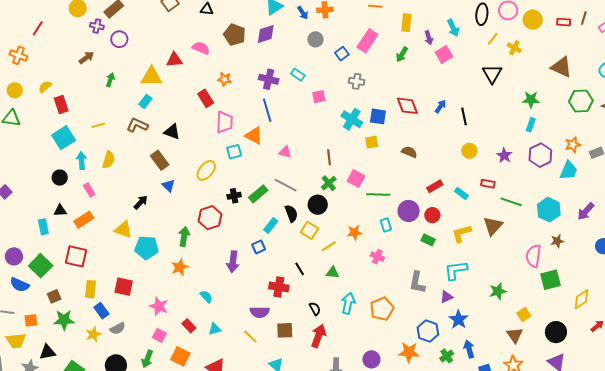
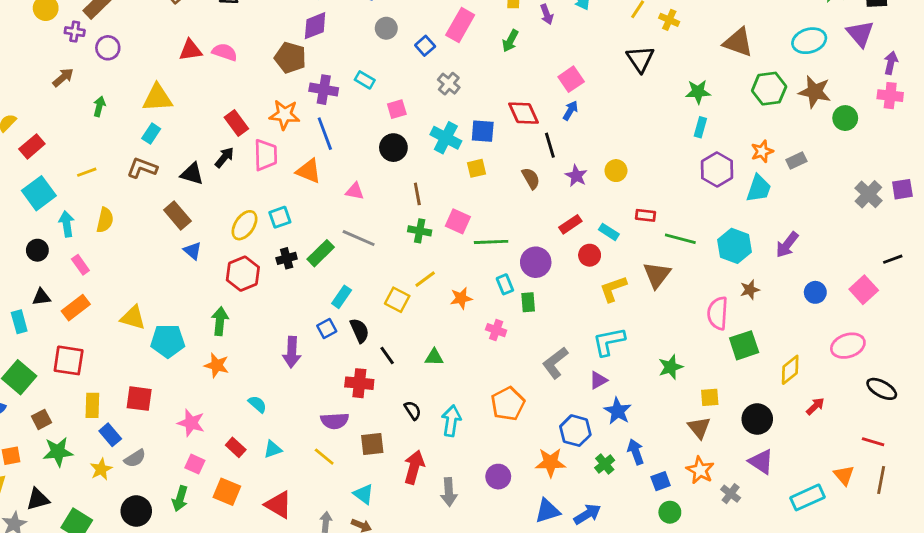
brown pentagon: (235, 35) -> (290, 58), moved
pink square: (444, 54) -> (571, 79), moved
red triangle: (174, 60) -> (190, 50), moved
orange star: (225, 79) -> (284, 115), moved, size x1.5
gray cross: (357, 81) -> (449, 84), turned 35
red rectangle: (61, 105) -> (32, 146), turned 72
black line: (464, 116) -> (550, 145), moved
cyan square: (234, 152) -> (280, 217), moved
brown semicircle: (409, 152) -> (531, 178), turned 42
purple star: (504, 155) -> (576, 176), moved
green cross: (329, 183) -> (420, 231), turned -35
black arrow: (141, 202) -> (224, 157), moved
black circle: (318, 205) -> (393, 148), moved
black semicircle: (291, 213) -> (359, 331), moved
red circle: (432, 215) -> (590, 255), moved
red hexagon: (210, 218) -> (243, 274), moved
green rectangle: (428, 240) -> (528, 302), moved, turned 64
yellow line: (329, 246) -> (425, 279), moved
orange star: (180, 267) -> (217, 365), turned -30
gray L-shape: (417, 282) -> (555, 363), turned 45
cyan arrow: (348, 303) -> (451, 421), moved
yellow square: (524, 315) -> (710, 397), turned 32
red arrow: (319, 336) -> (414, 467), moved

